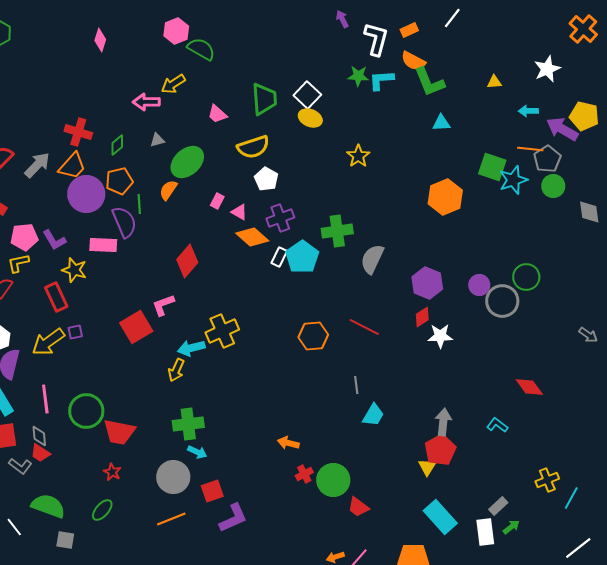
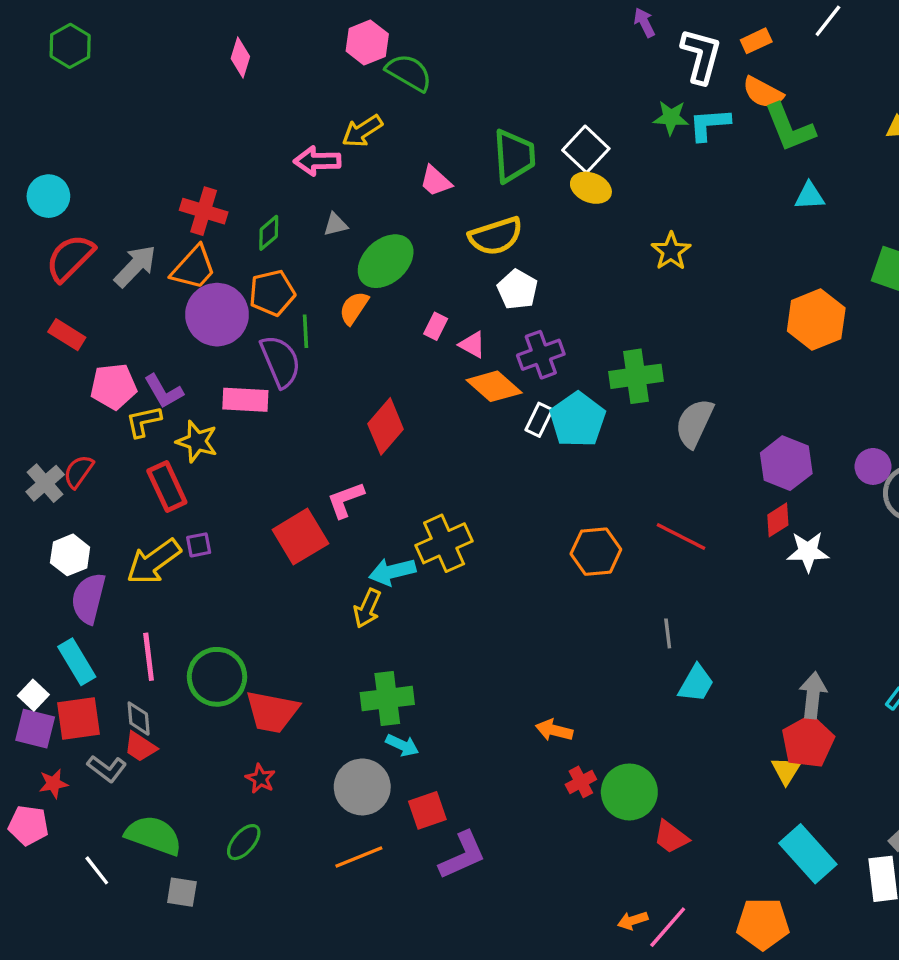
yellow L-shape: (18, 263) -> (144, 421), moved

